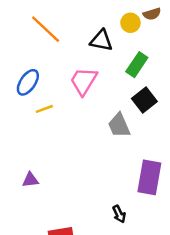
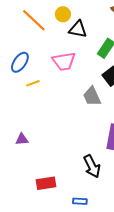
yellow circle: (130, 23) -> (63, 14), moved
pink trapezoid: (84, 81) -> (64, 61), turned -130
black arrow: (119, 214) -> (92, 166), size x1.6

